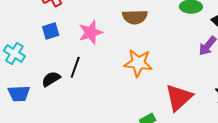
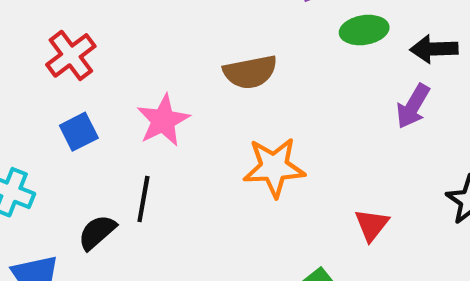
red triangle: (179, 98) -> (372, 225), size x0.6

